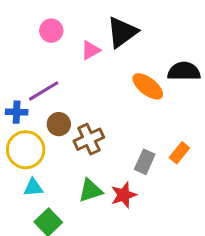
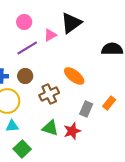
orange ellipse: (148, 86) -> (74, 76), moved
purple line: (44, 91) -> (27, 48), moved
brown circle: (59, 124) -> (25, 76), moved
green triangle: (90, 190) -> (50, 128), turned 36

